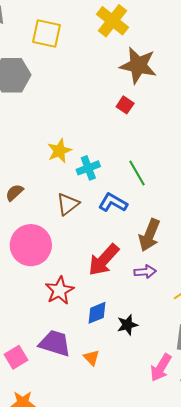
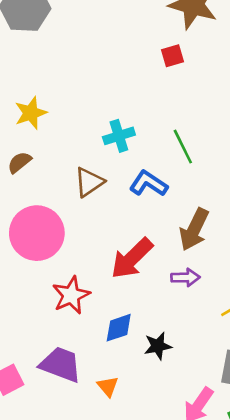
red square: (125, 105) -> (173, 56), turned 36
yellow star: (59, 151) -> (31, 113), moved

